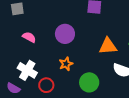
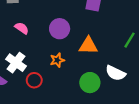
orange triangle: (108, 46) -> (88, 46), moved
green circle: (89, 82) -> (90, 83), moved

